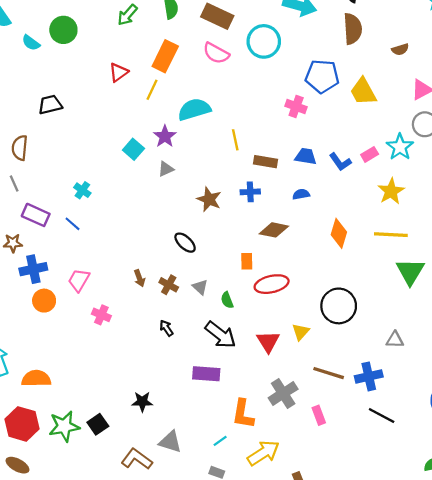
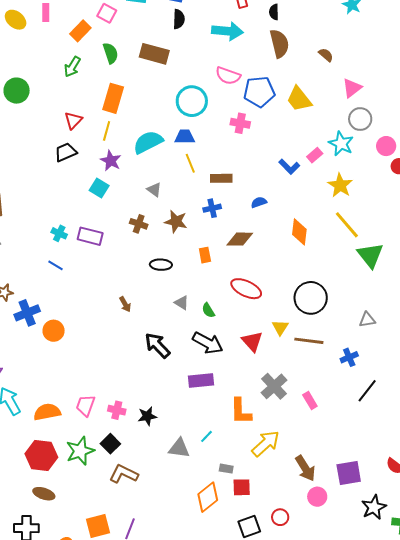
cyan circle: (264, 41) -> (192, 101), moved
brown semicircle: (400, 49) -> (326, 55), turned -112
pink semicircle: (216, 53) -> (228, 76), moved
black trapezoid: (50, 105) -> (66, 152), moved
purple star: (165, 136) -> (111, 161), moved
blue trapezoid: (306, 156) -> (185, 137), moved
gray triangle: (166, 169) -> (154, 190), moved, turned -49
purple rectangle: (36, 215) -> (90, 236), moved
yellow line: (391, 235) -> (347, 225), turned 56
black ellipse: (185, 243) -> (161, 265), turned -30
orange rectangle: (247, 261) -> (205, 255), moved
pink trapezoid: (79, 280) -> (86, 405), moved
red ellipse: (272, 284) -> (246, 289), turned 48
brown cross: (169, 285) -> (139, 224), moved
orange circle: (44, 301) -> (54, 331), moved
pink cross: (101, 315) -> (117, 410), moved
black arrow: (166, 328) -> (157, 345), size x1.8
brown line: (329, 373) -> (309, 341), moved
blue cross: (369, 376) -> (349, 357), size x0.7
black line: (382, 415) -> (367, 391), turned -70
cyan line: (220, 441) -> (207, 436), moved
brown L-shape: (137, 459) -> (124, 474), moved

